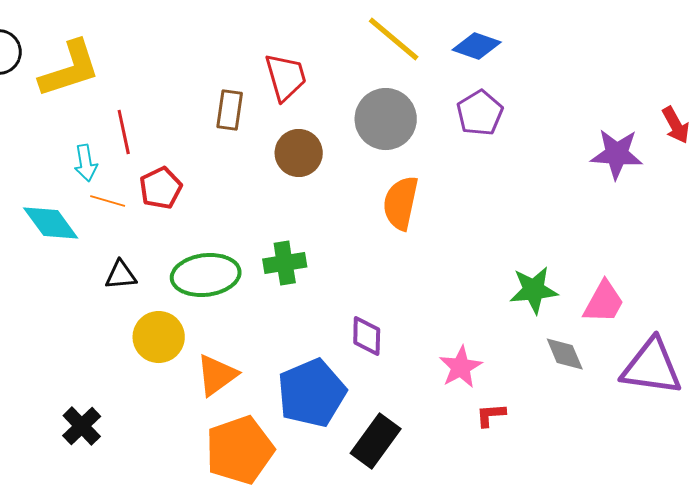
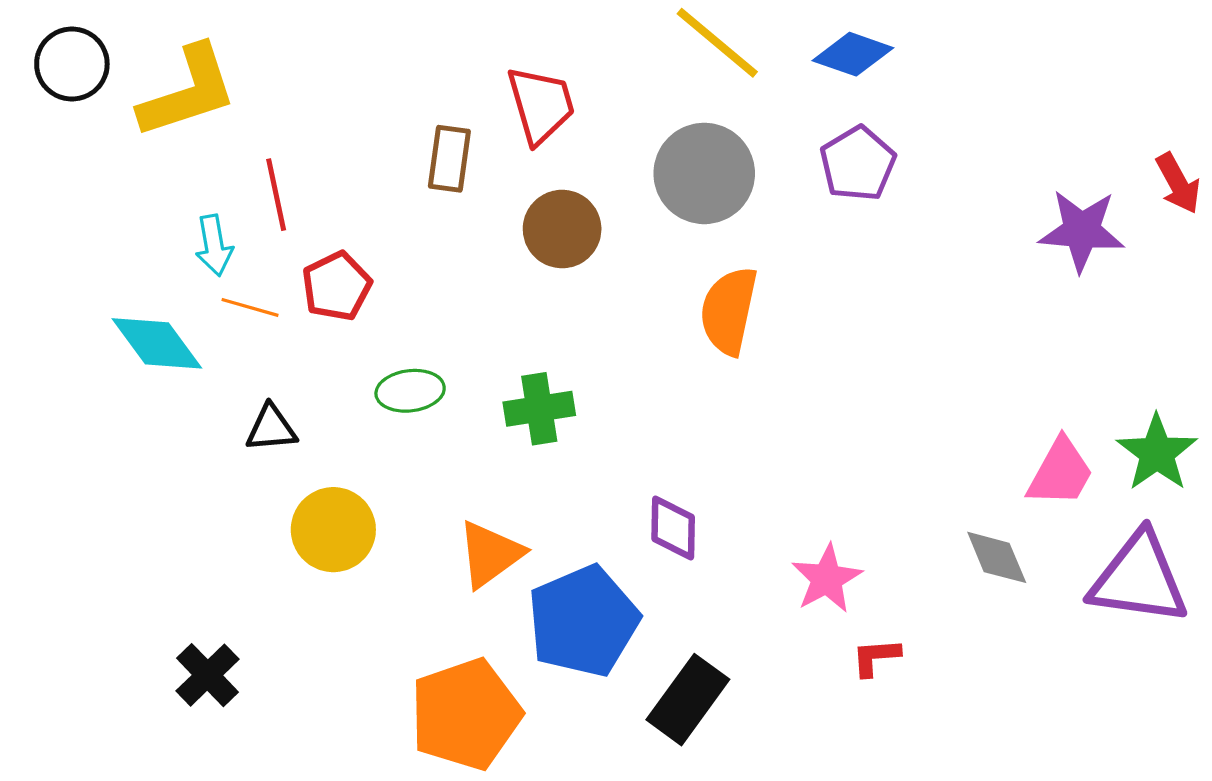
green ellipse: (206, 275) -> (410, 391), moved, size x0.6
green star: (534, 290) -> (1157, 453), moved, turned -30
orange triangle: (217, 375) -> (490, 554), moved

